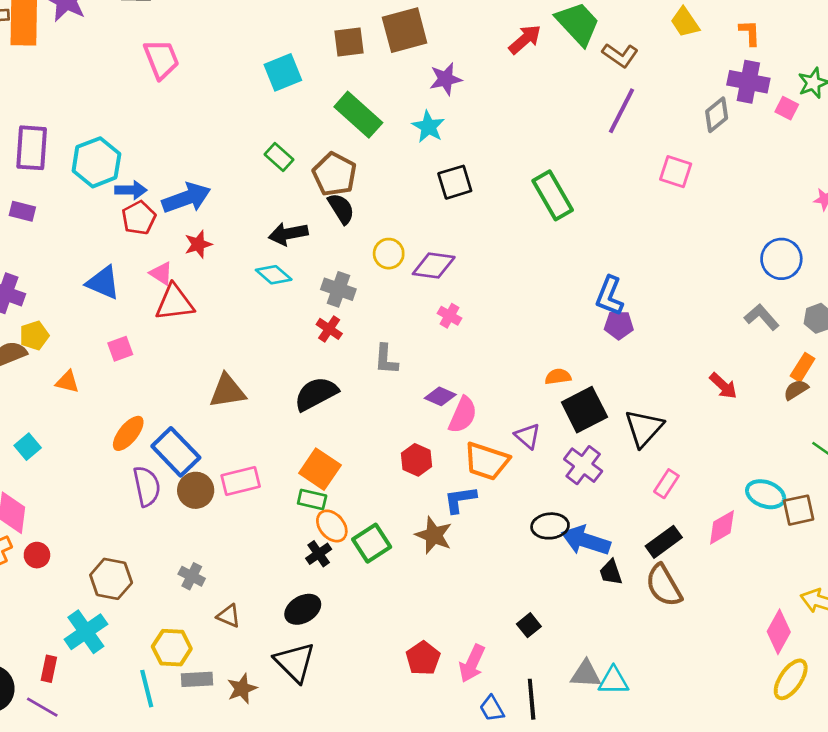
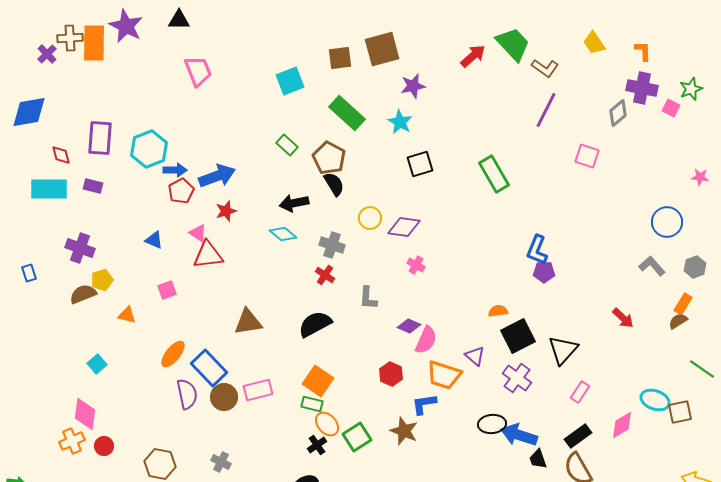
blue triangle: (103, 283) -> (154, 240), size x0.7

